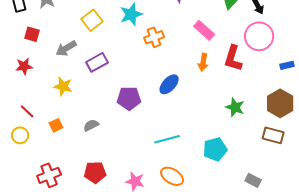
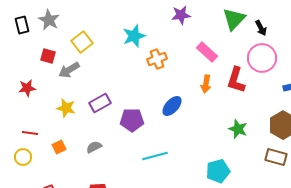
yellow square: (92, 20) -> (82, 42), moved
red square: (32, 34) -> (48, 56), moved
purple rectangle: (97, 62) -> (100, 103), moved
red line: (27, 111) -> (30, 133), turned -35
cyan line: (167, 139) -> (155, 156), moved

